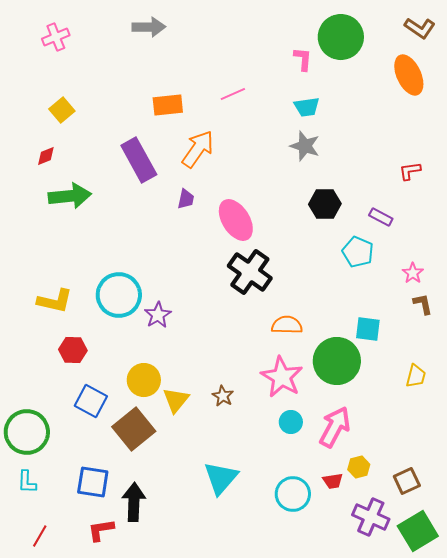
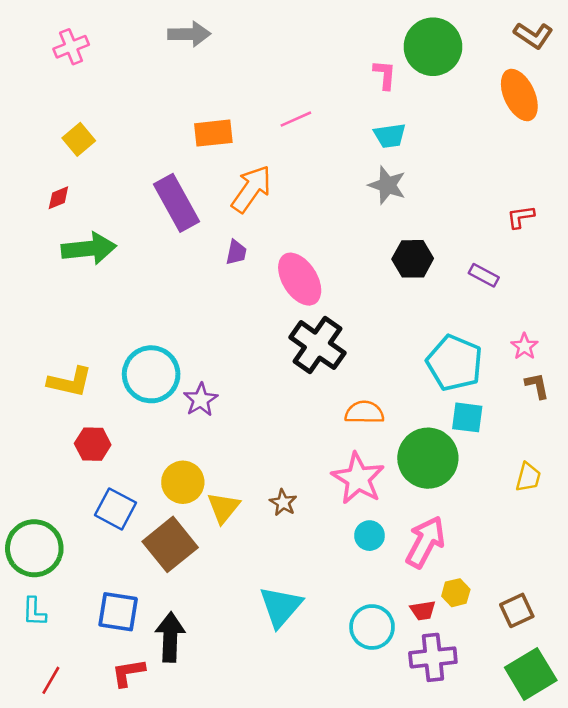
cyan pentagon: (358, 252) -> (455, 363), moved, size x1.4
purple cross: (371, 517) -> (433, 657), moved, turned -30

